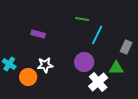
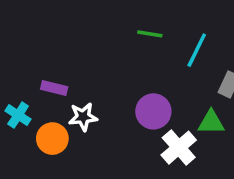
purple rectangle: (38, 34) -> (54, 88), moved
cyan line: (97, 35) -> (197, 50), moved

